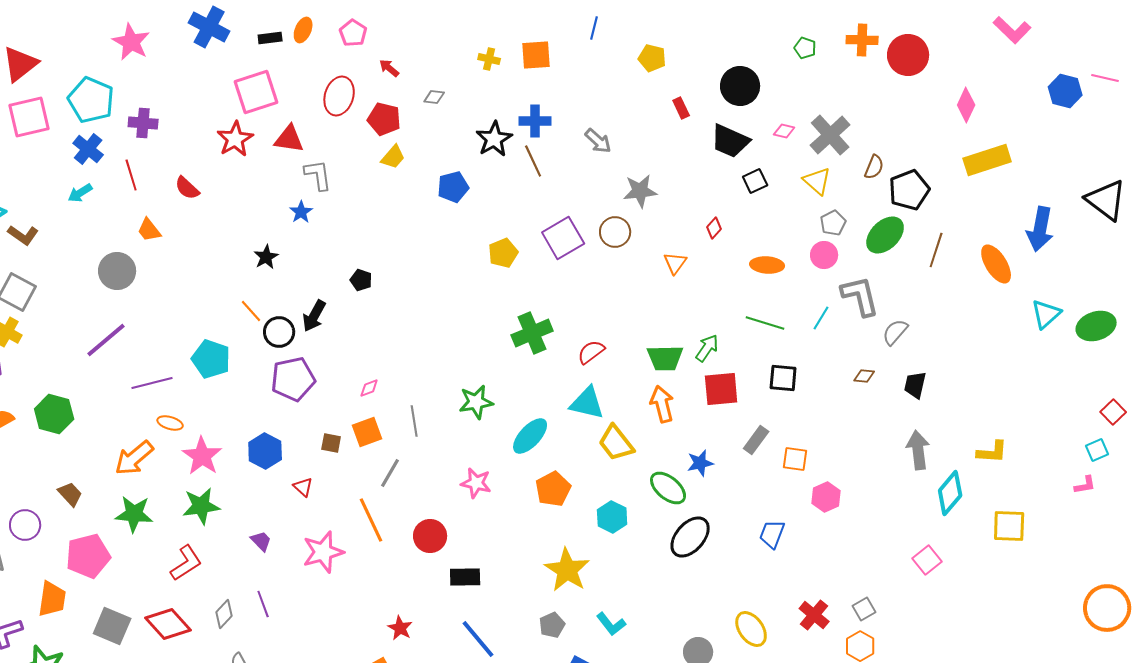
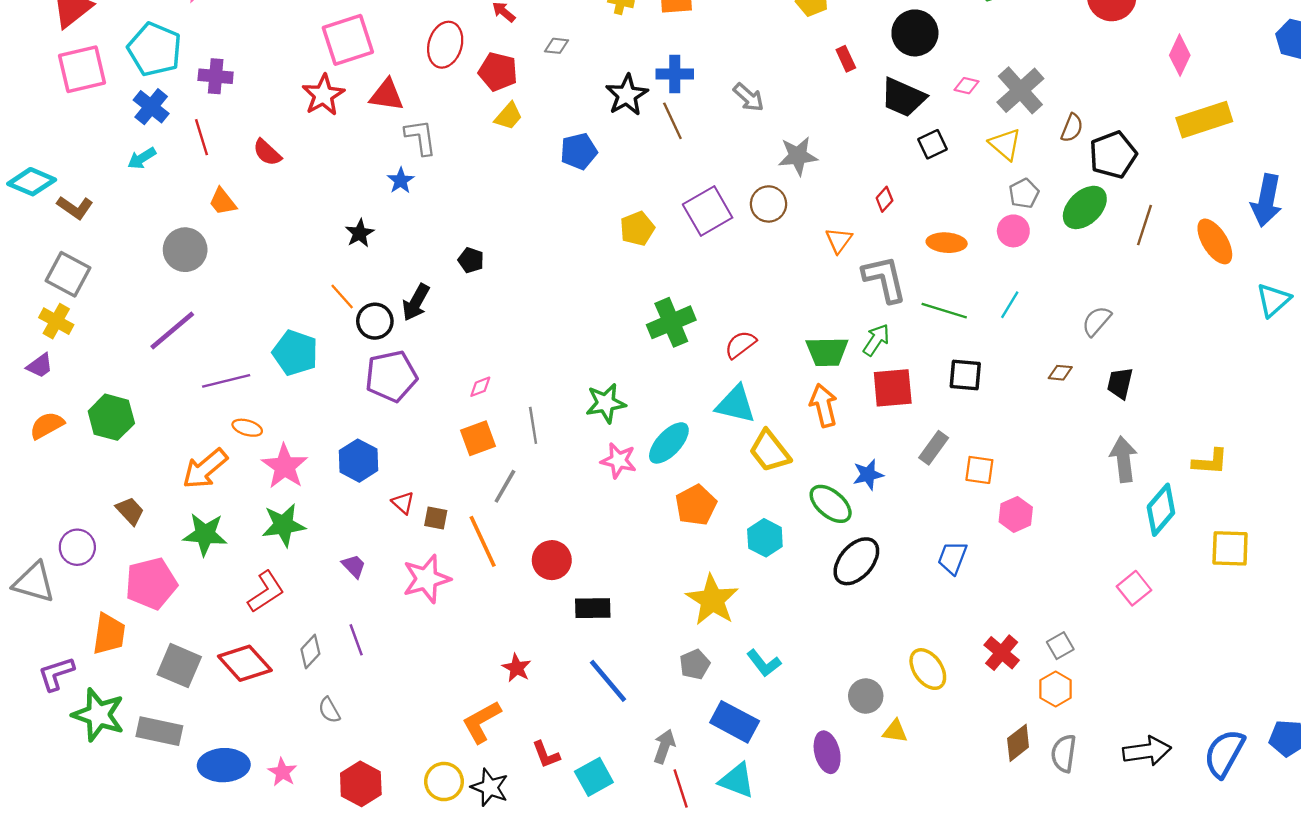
gray L-shape: (860, 296) -> (884, 279), moved
brown square: (331, 443) -> (436, 518), moved
pink star: (476, 483) -> (619, 461), moved

